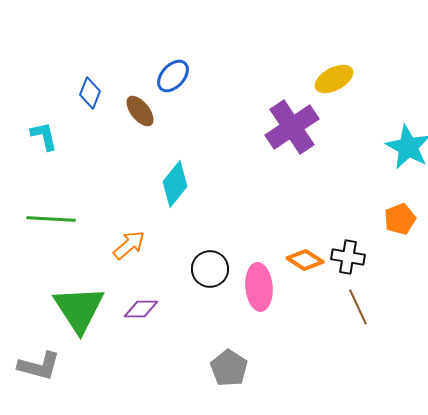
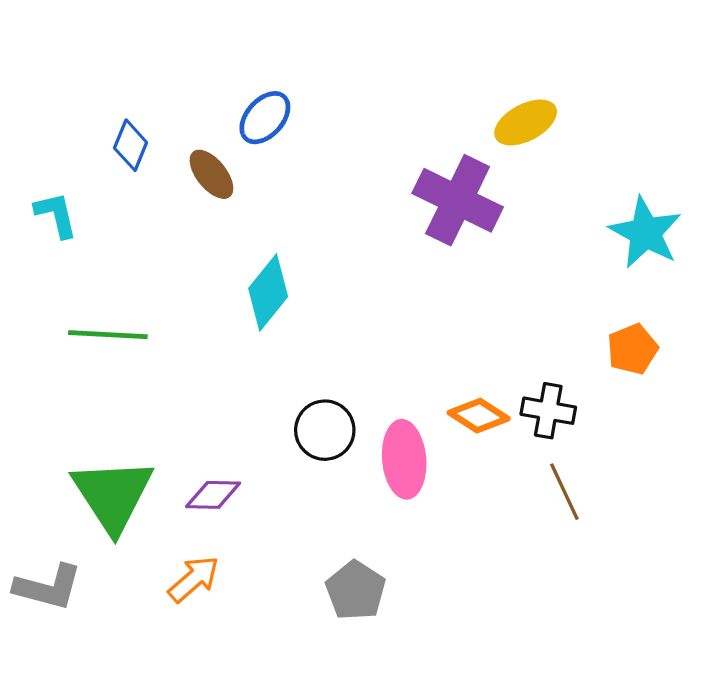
purple cross: (292, 127) -> (458, 200), turned -30
green line: (51, 219) -> (108, 335), moved
orange arrow: (129, 245) -> (194, 579), moved

